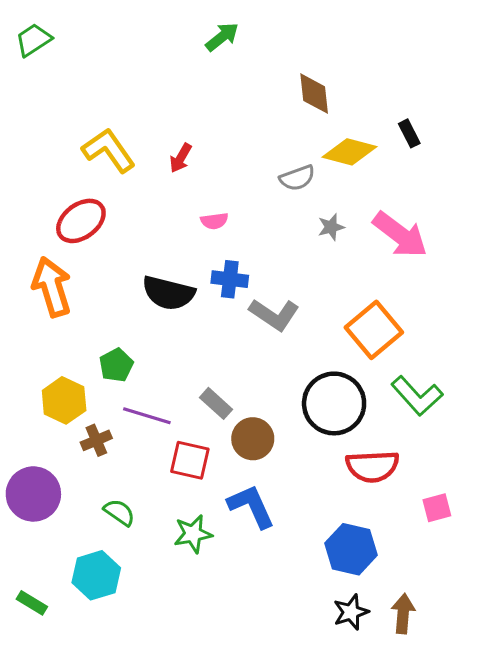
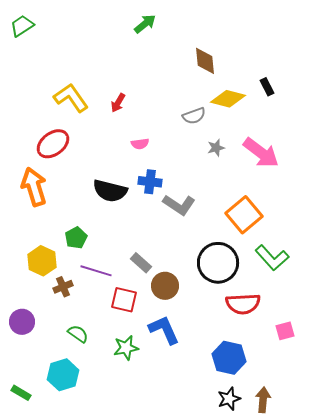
purple circle: (33, 494) -> (22, 322), size x0.7

